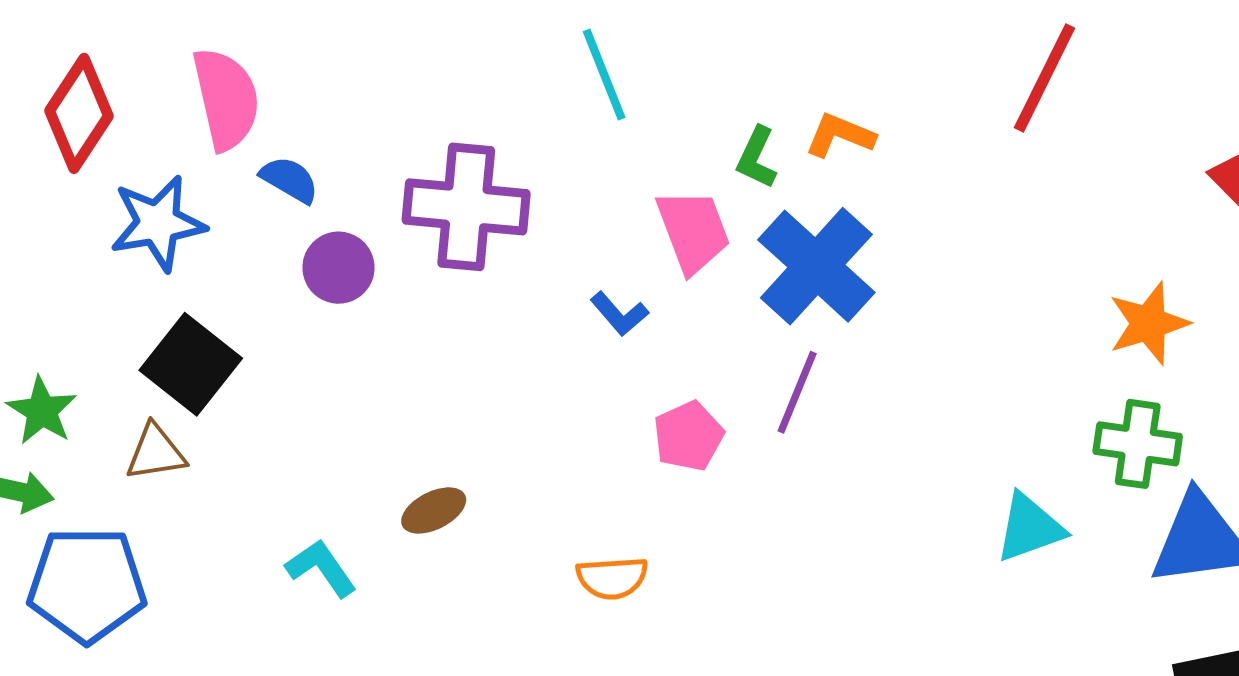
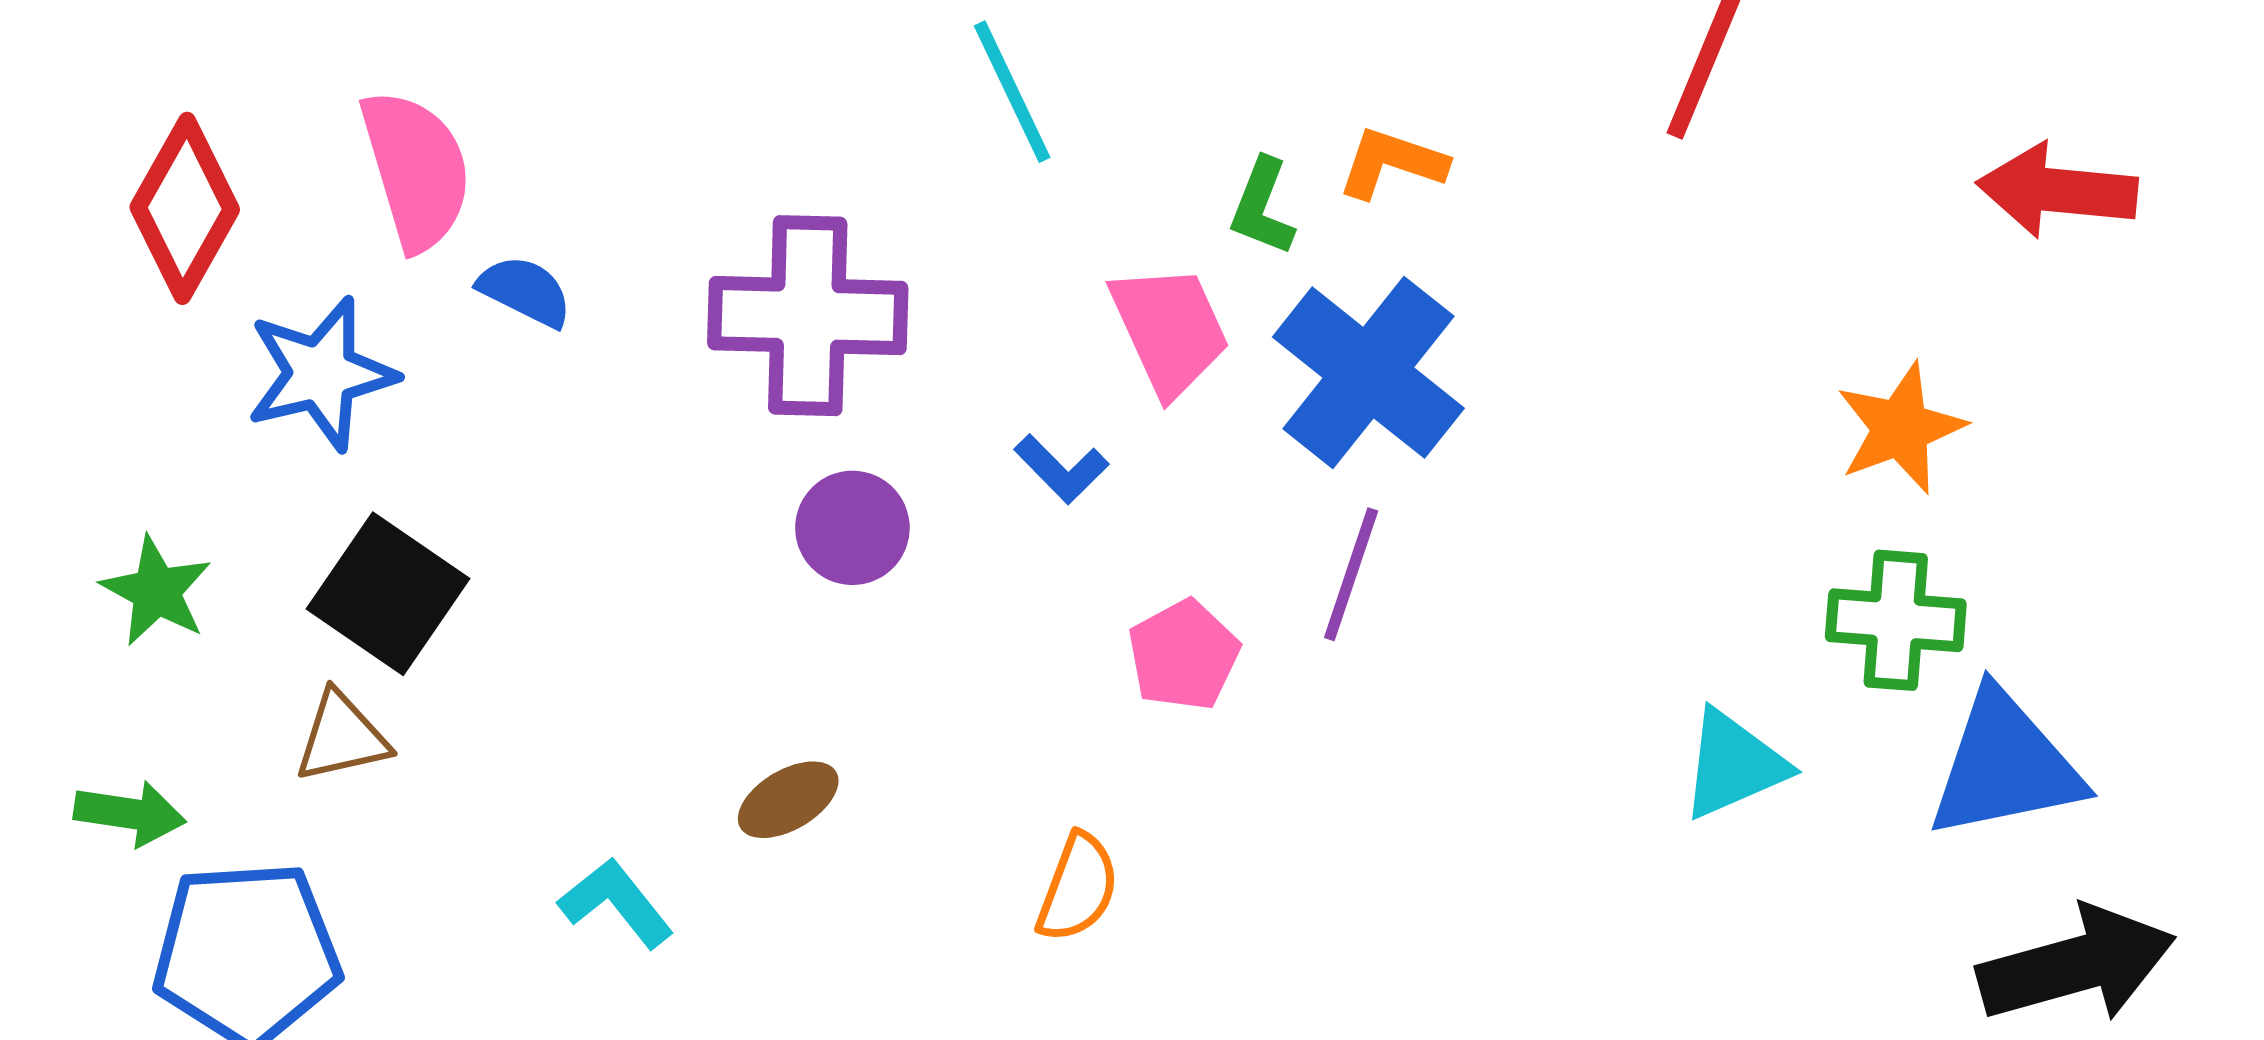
purple circle: (339, 268) -> (852, 528), moved
green star: (42, 411) -> (156, 591), moved
orange semicircle: (612, 578) -> (1078, 888), turned -62

